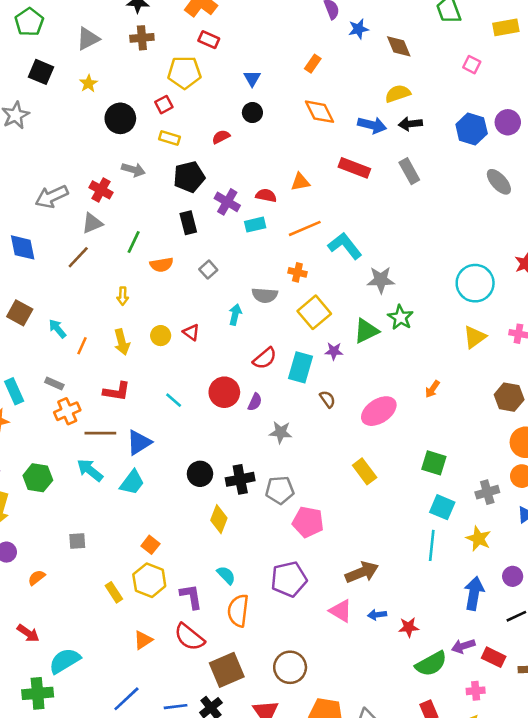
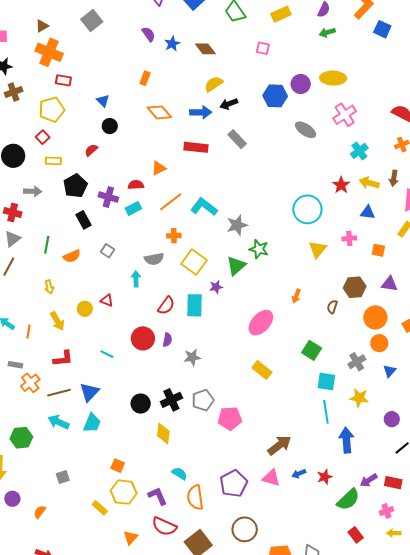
brown semicircle: (327, 399) -> (332, 307), moved, turned -112
green square: (434, 463) -> (312, 350), turned 30
purple pentagon: (289, 579) -> (234, 484), moved
blue arrow: (474, 593) -> (346, 440), moved

